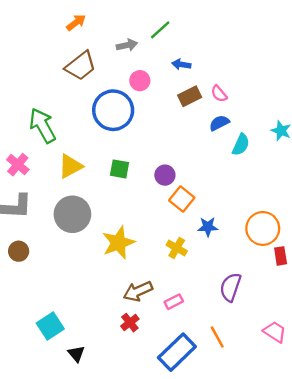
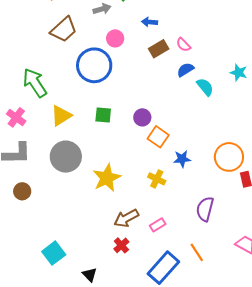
cyan semicircle: (241, 145) -> (205, 87), turned -60
black triangle: (76, 354) -> (90, 275), moved

